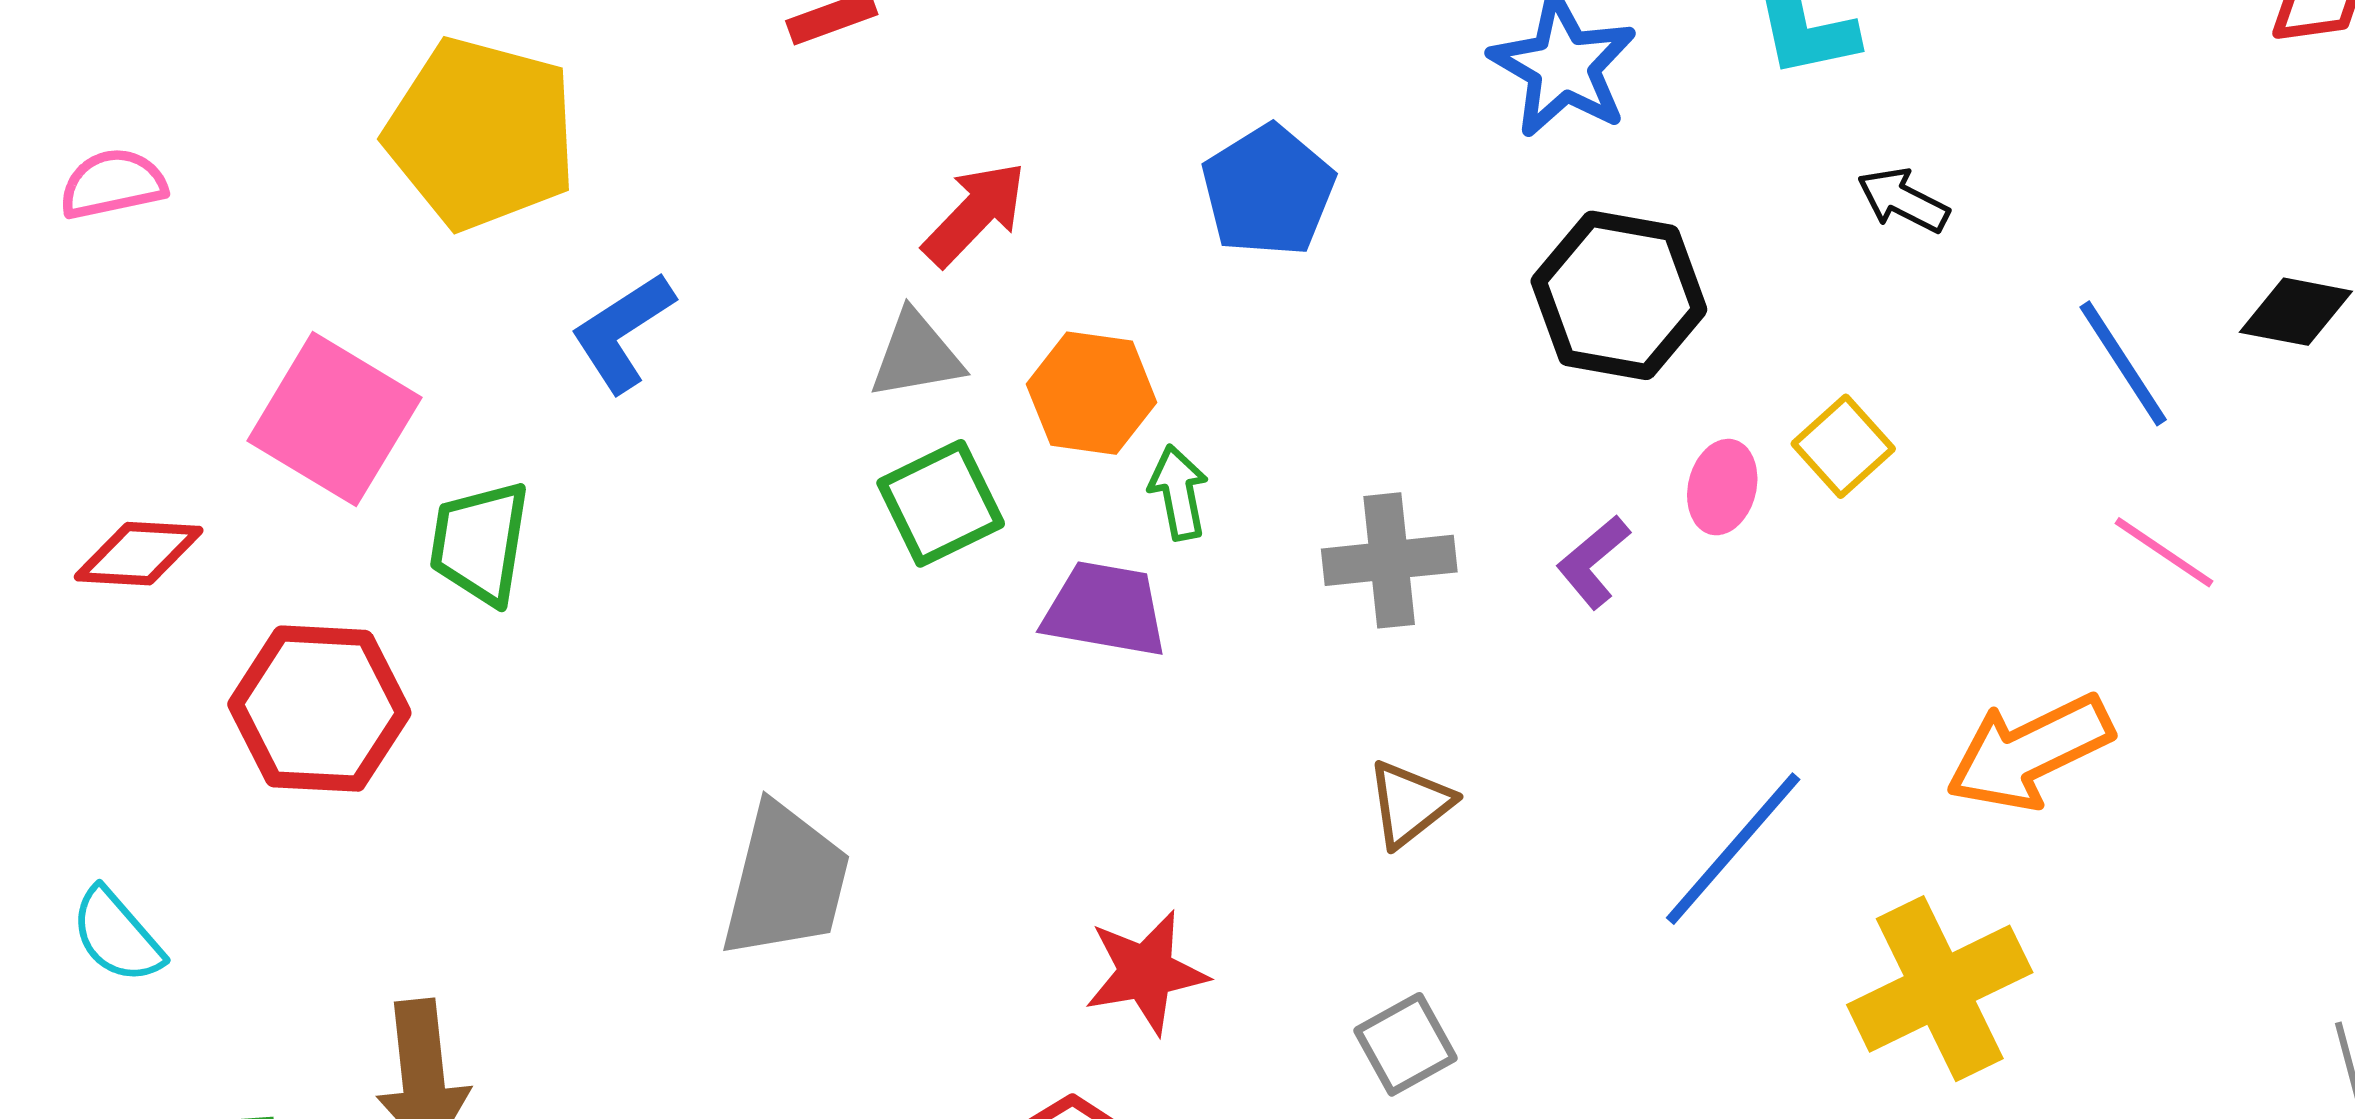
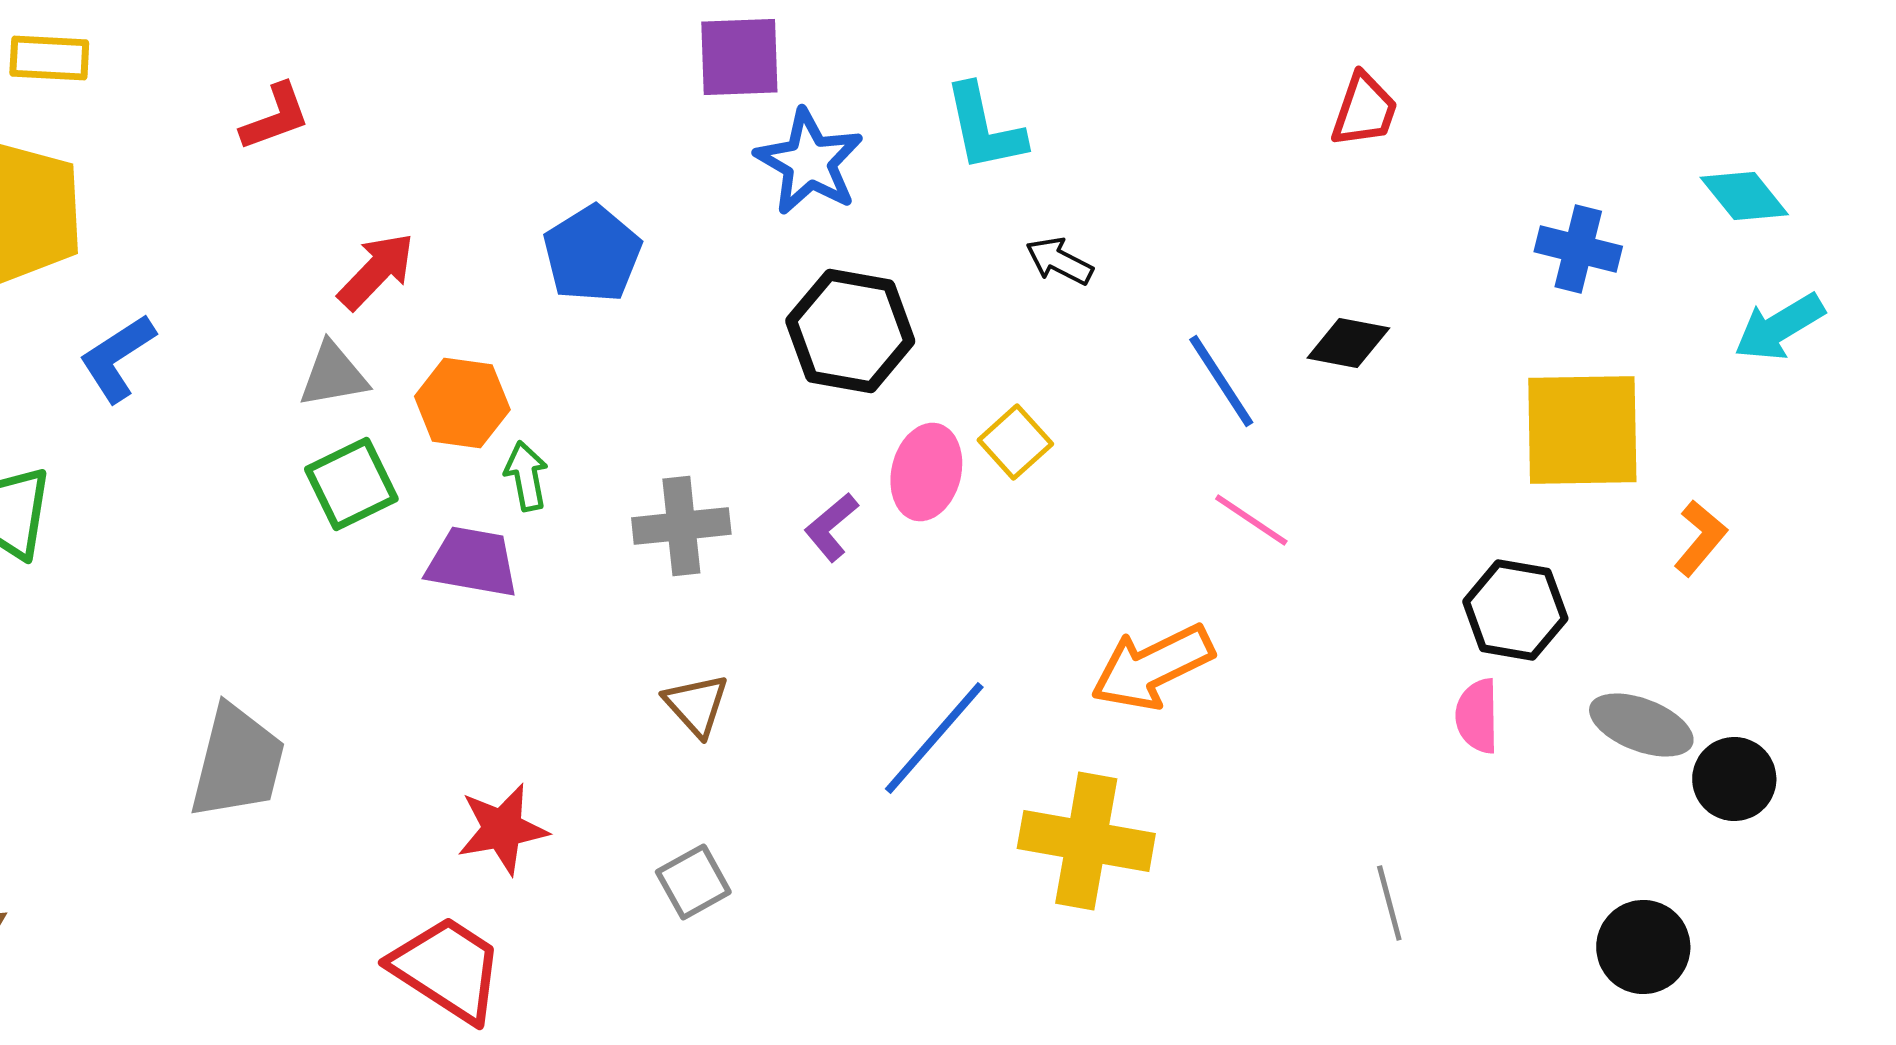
pink ellipse: (1722, 487) -> (926, 472), size x1.4
brown triangle: (1410, 804) -> (696, 705), turned -34
yellow cross: (1940, 989) -> (1086, 841), turned 36

